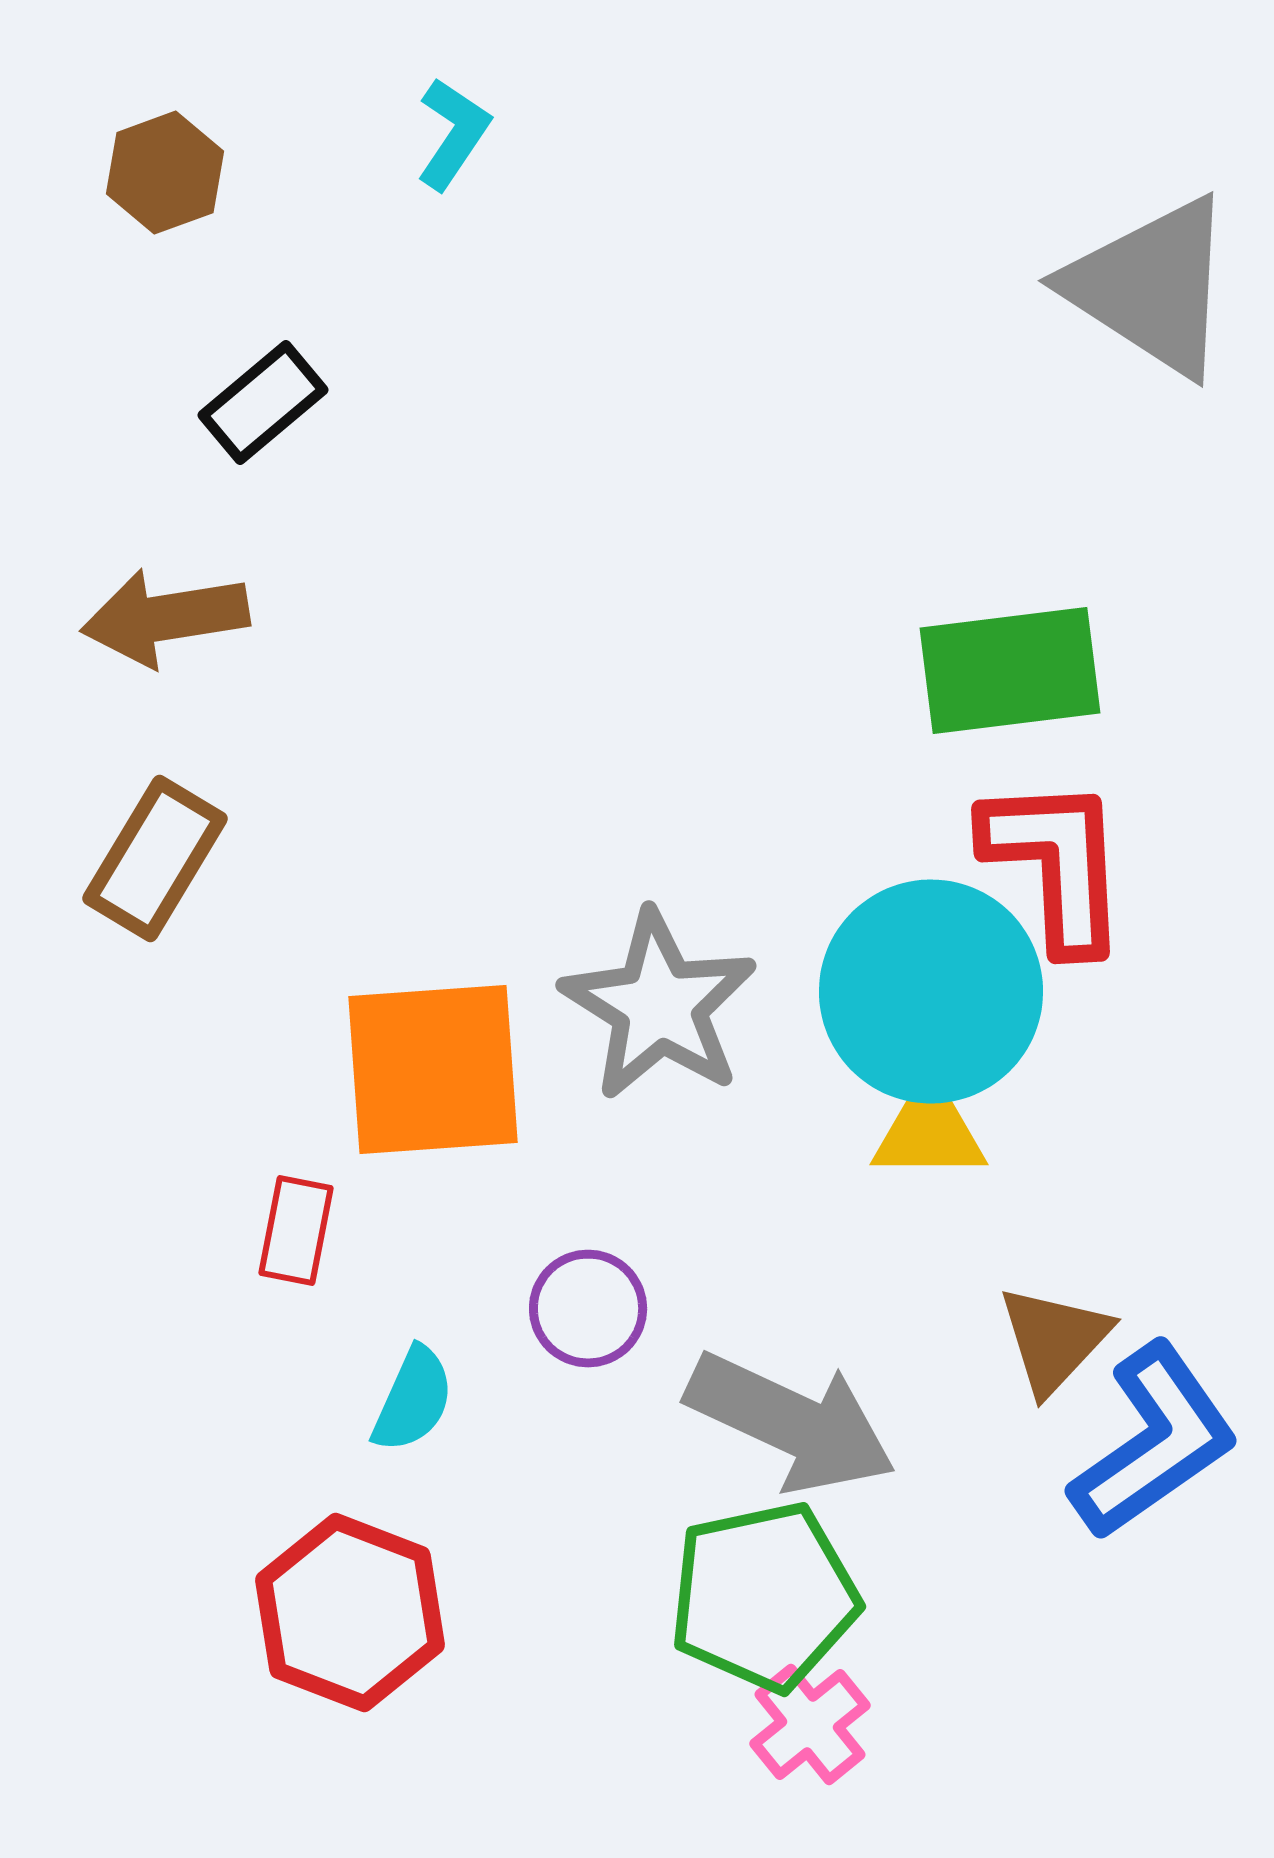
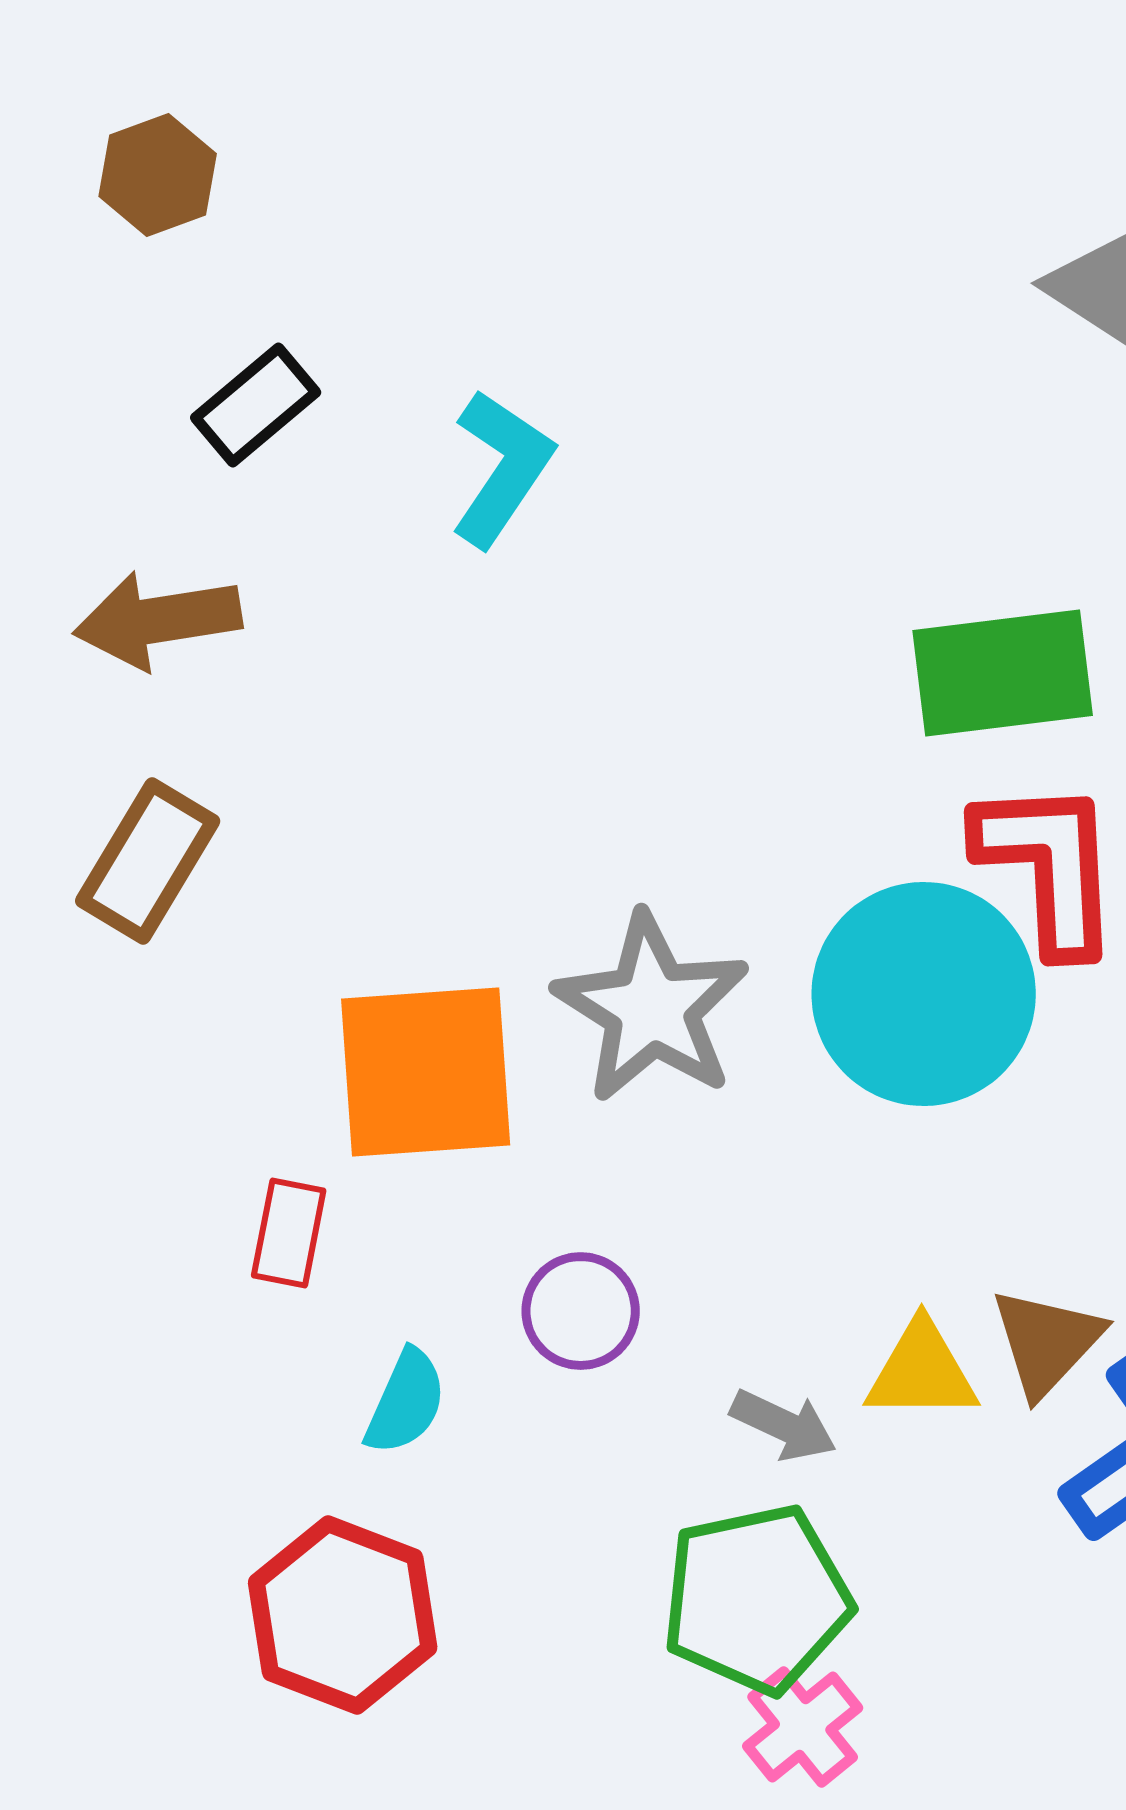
cyan L-shape: (453, 134) -> (502, 468), moved, size x1.4
yellow triangle: (929, 1131) -> (922, 1371), moved
gray arrow: (791, 1423) -> (784, 1425), size x0.5

